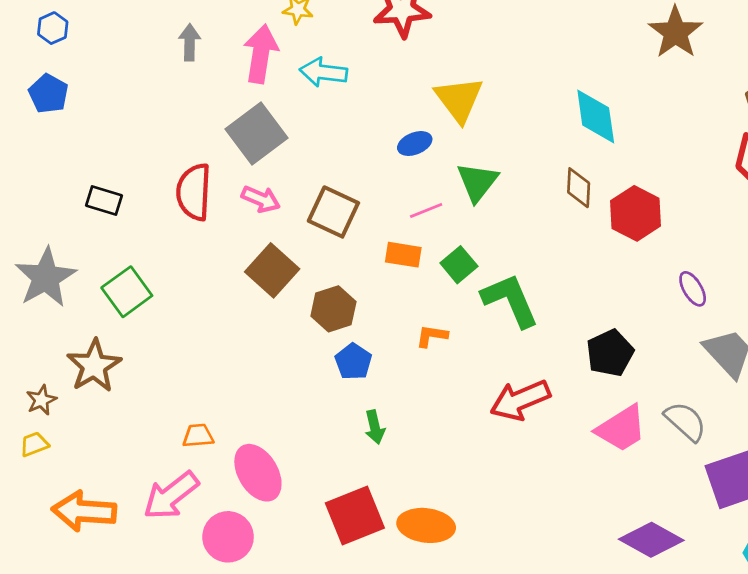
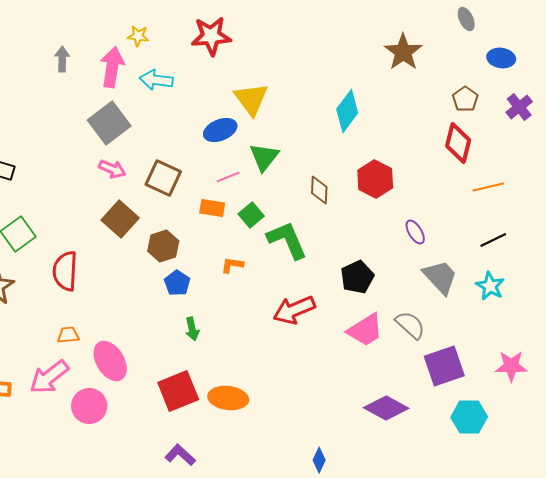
cyan diamond: (596, 116) -> (347, 111), turned 45
blue ellipse: (415, 144) -> (220, 130), size x1.4
brown diamond: (579, 188) -> (319, 190), moved
red semicircle: (194, 192) -> (65, 271), moved

